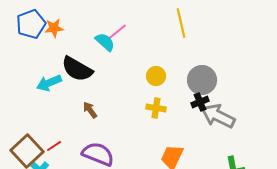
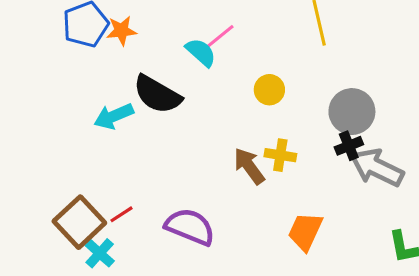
yellow circle: (156, 76) -> (269, 90), moved
brown arrow: (90, 110) -> (249, 166), moved, size x1.4

